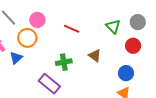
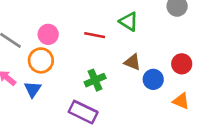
green triangle: (113, 26) -> (129, 22), moved
red circle: (133, 46) -> (182, 64), moved
blue circle: (126, 73) -> (153, 79), moved

